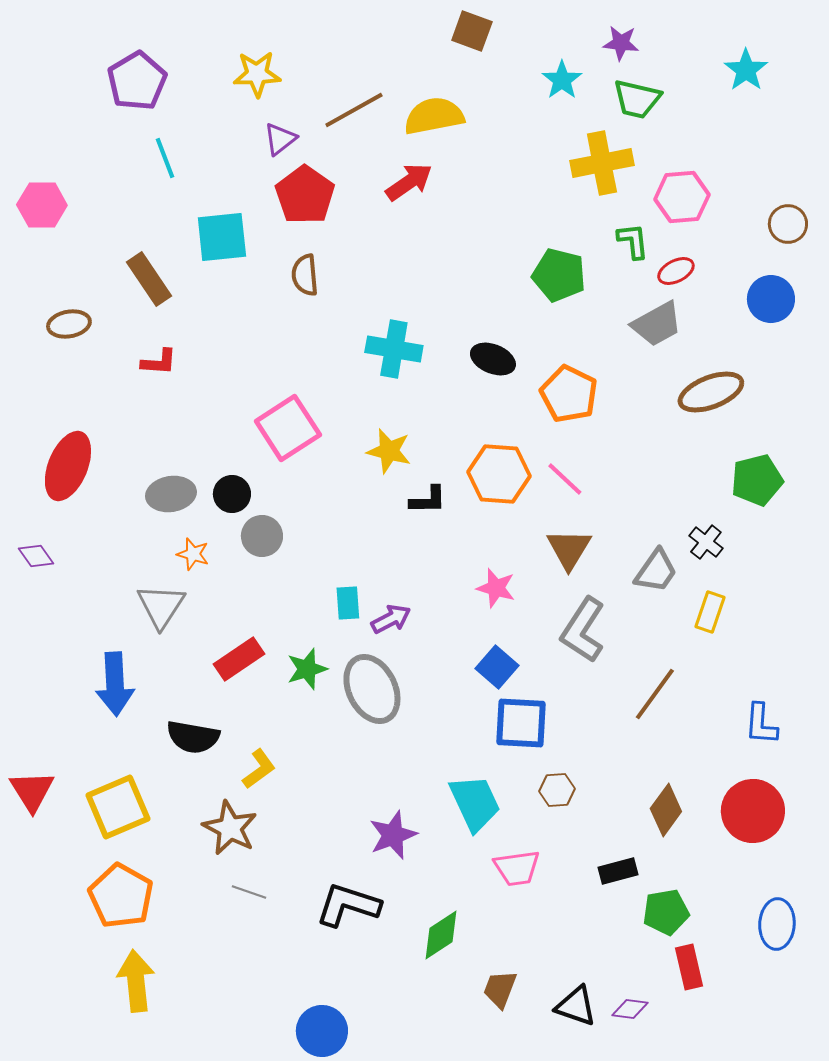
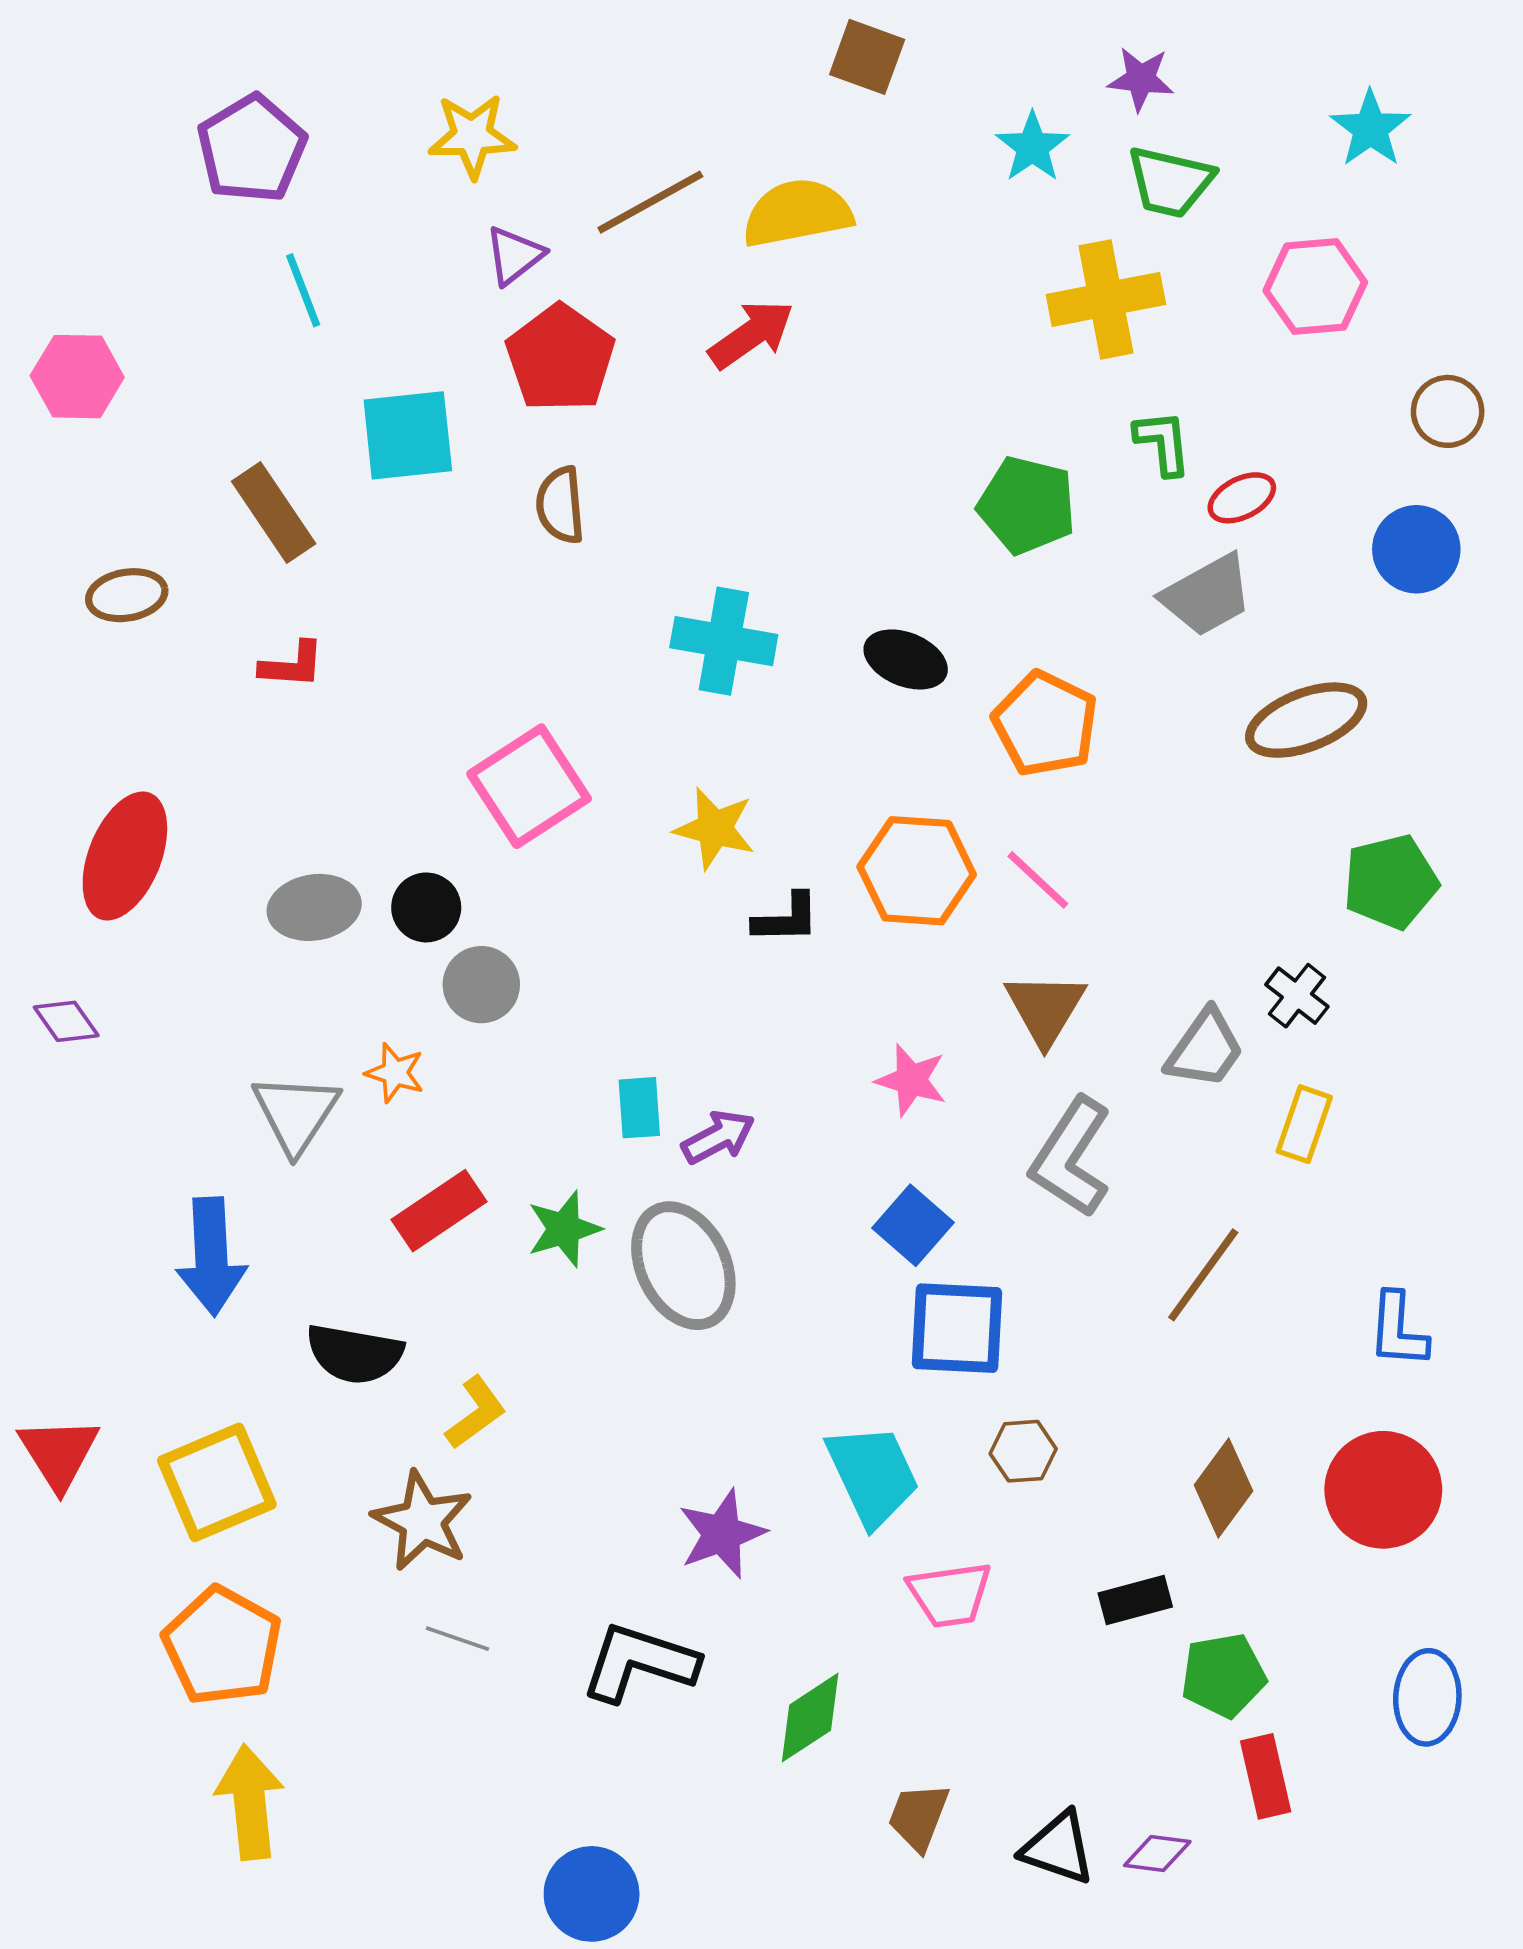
pink hexagon: (682, 197) -> (1315, 287), moved
orange star: (193, 554) -> (395, 1073), moved

